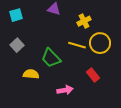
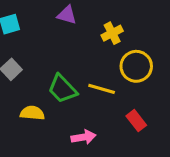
yellow line: (77, 45) -> (102, 89), moved
red rectangle: (93, 75) -> (136, 121), moved

